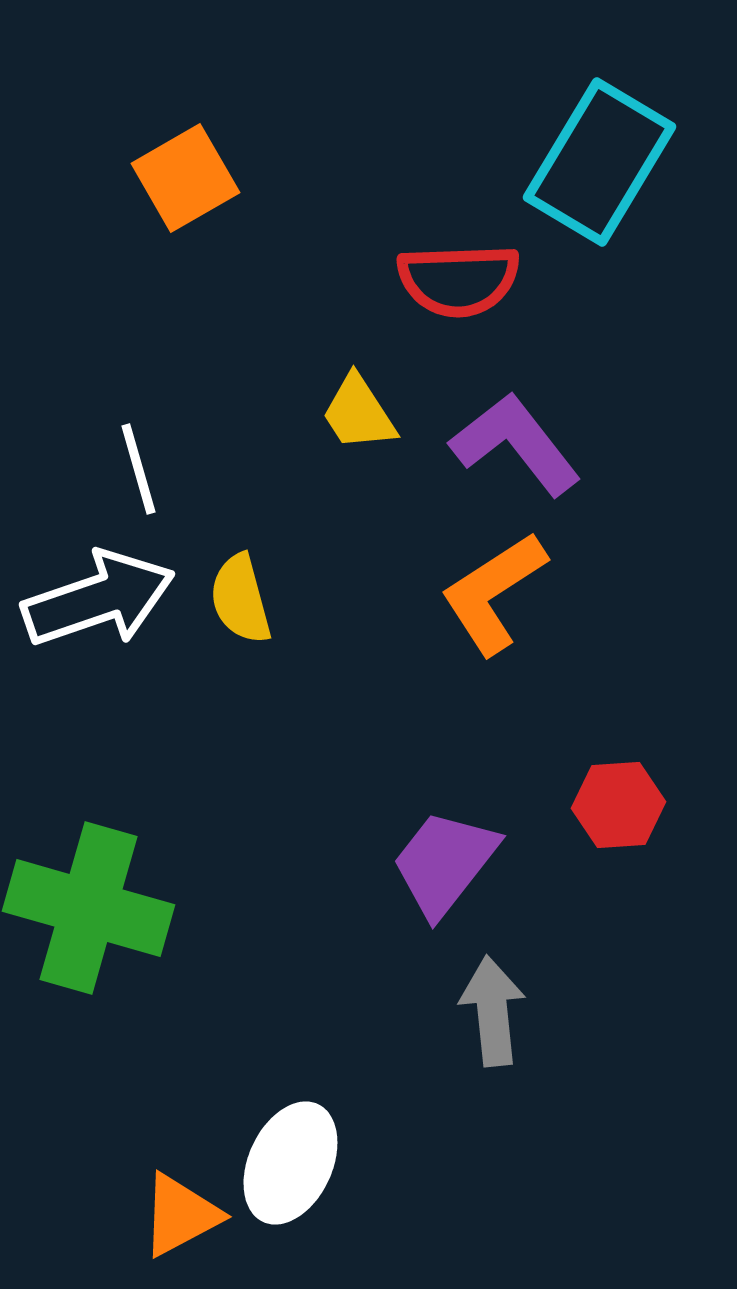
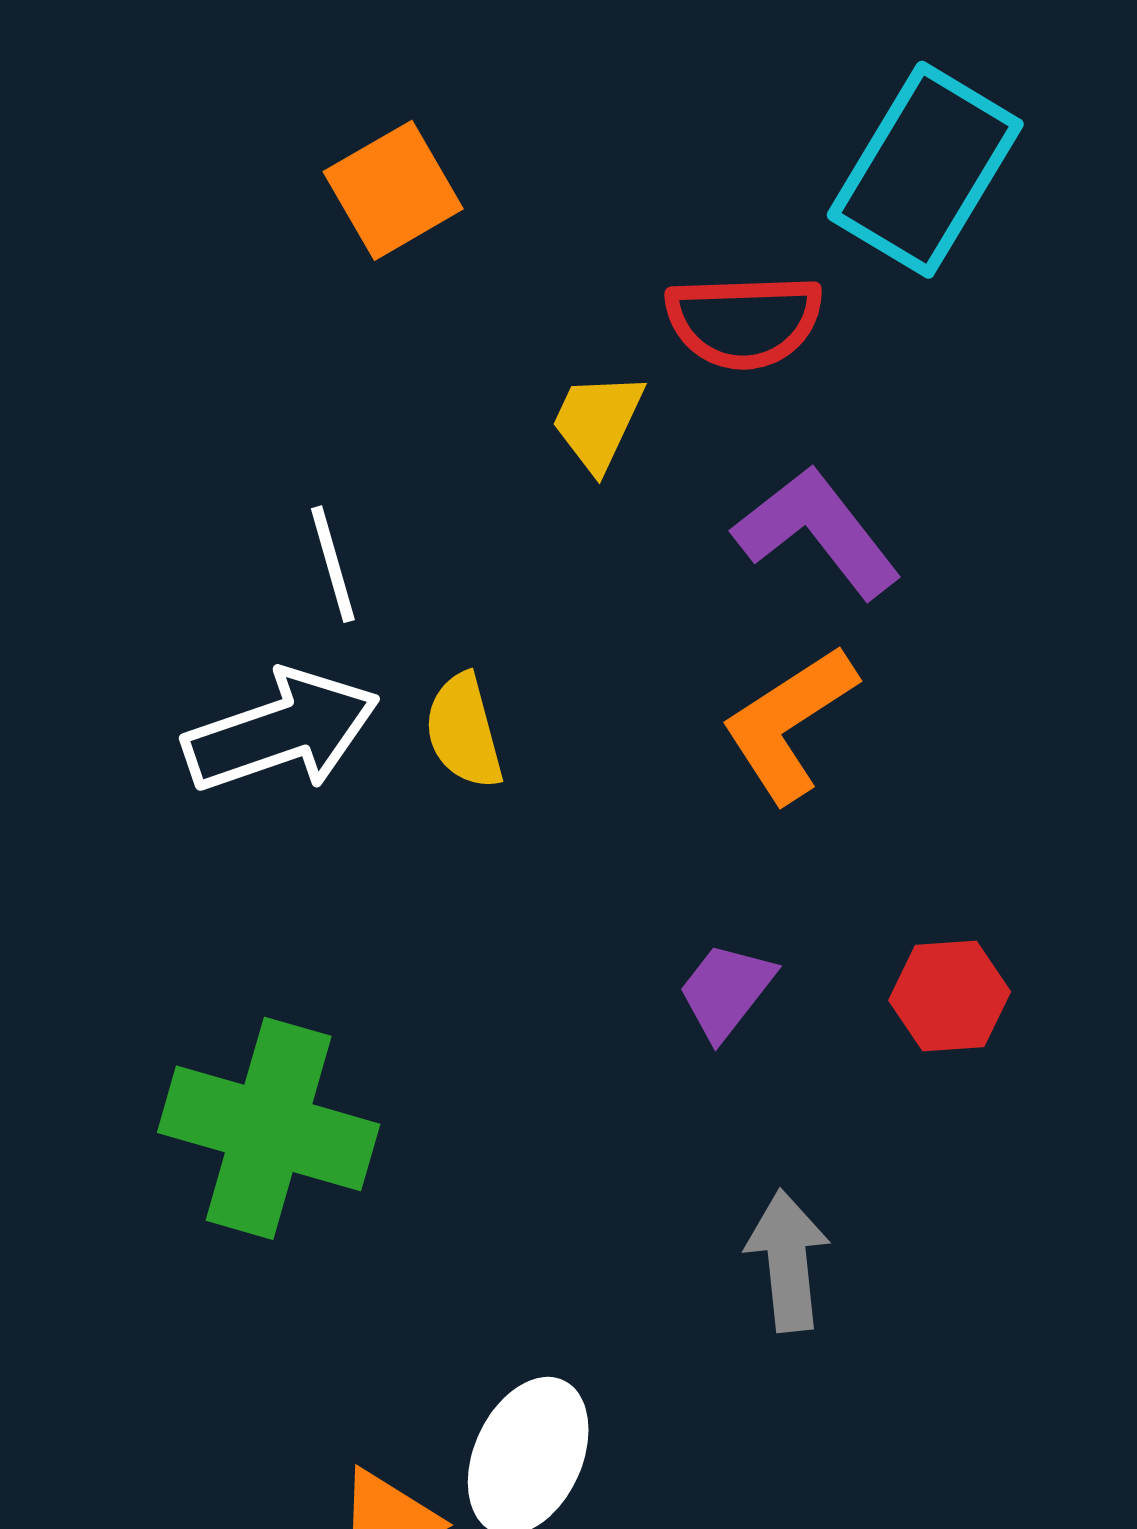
yellow trapezoid: (358, 413) -> (598, 422), moved, turned 58
purple trapezoid: (444, 863) -> (726, 991), moved, size x0.7

